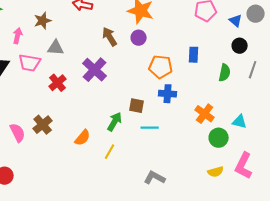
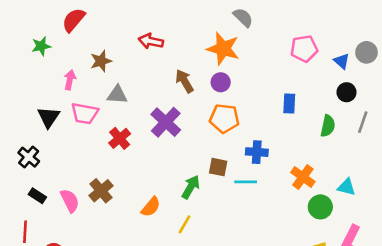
orange pentagon: (161, 67) -> (224, 118), moved
cyan line: (150, 128) -> (246, 182), moved

